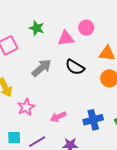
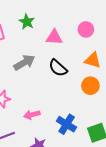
pink circle: (86, 28) -> (86, 29), moved
blue cross: (93, 120) -> (67, 124), turned 36

